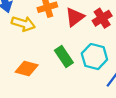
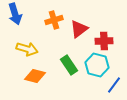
red cross: (102, 18) -> (104, 41), moved, turned 30
yellow arrow: (23, 24) -> (27, 49), moved

